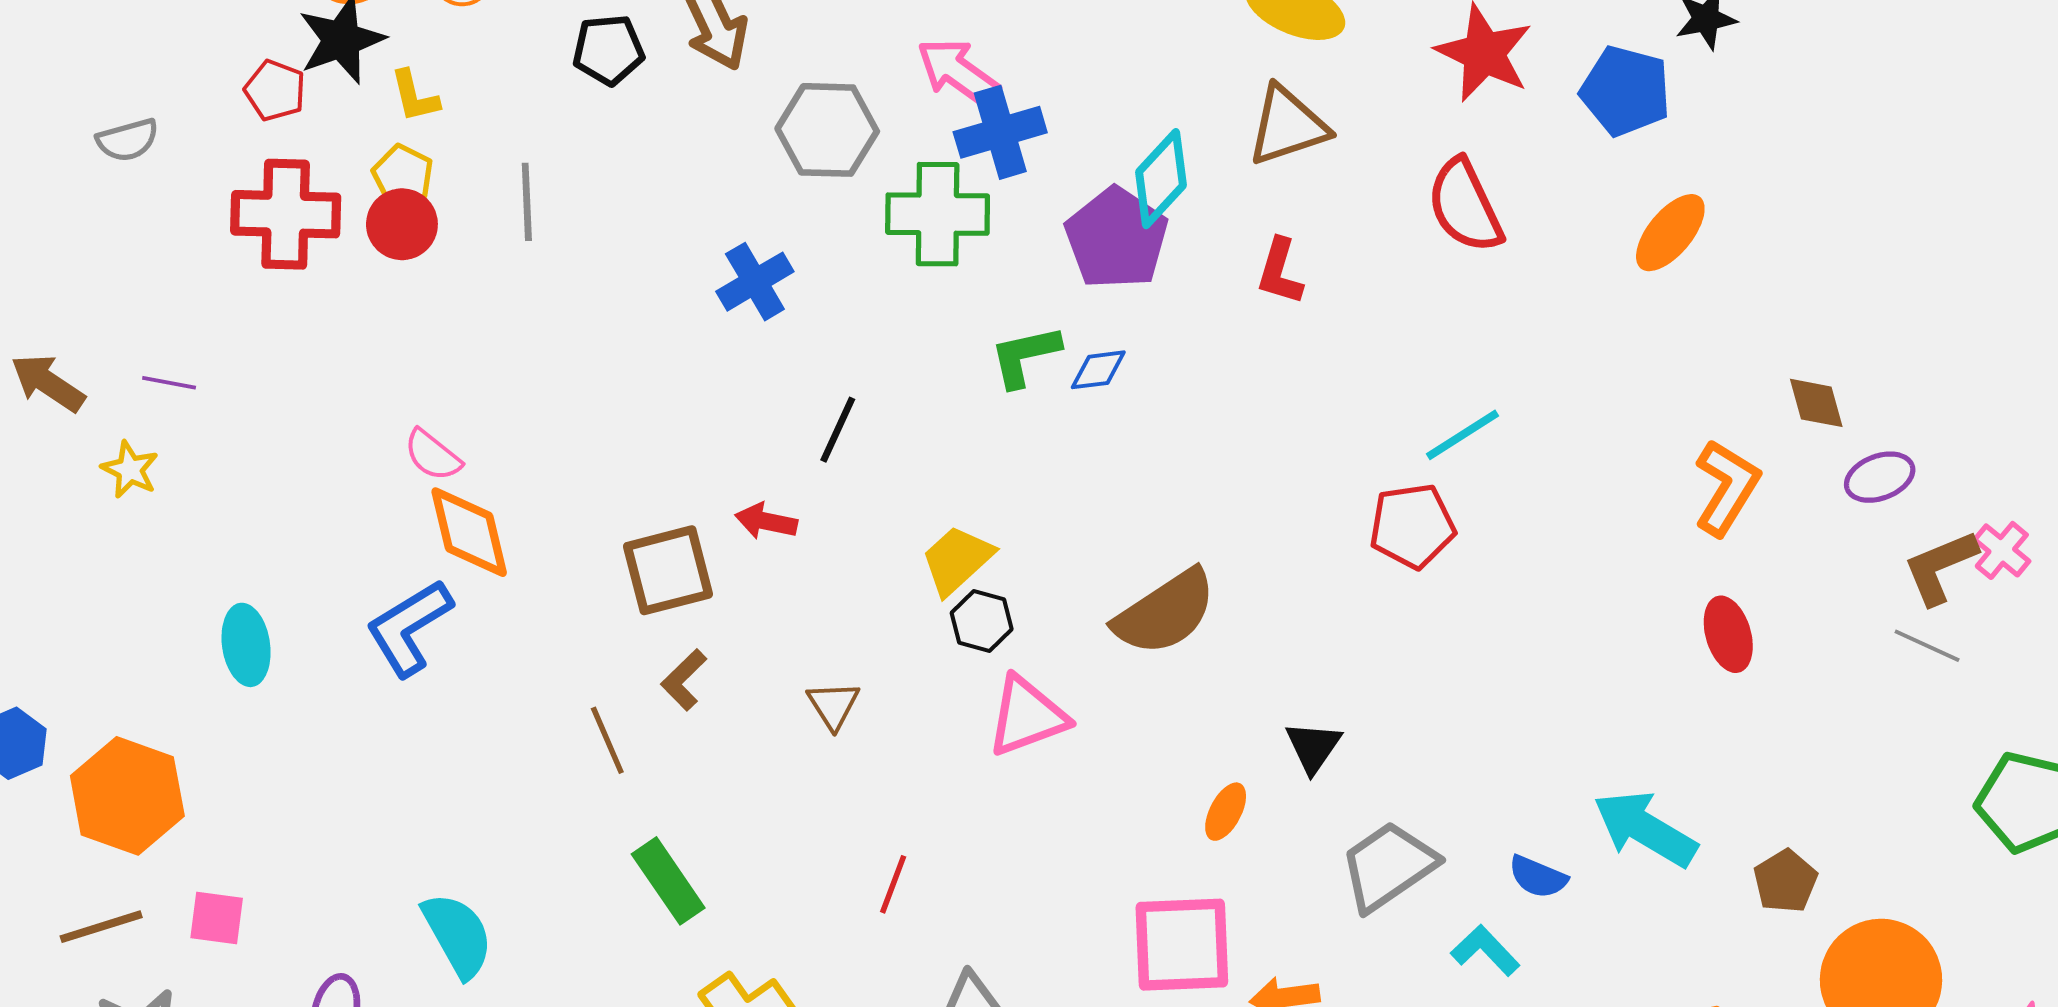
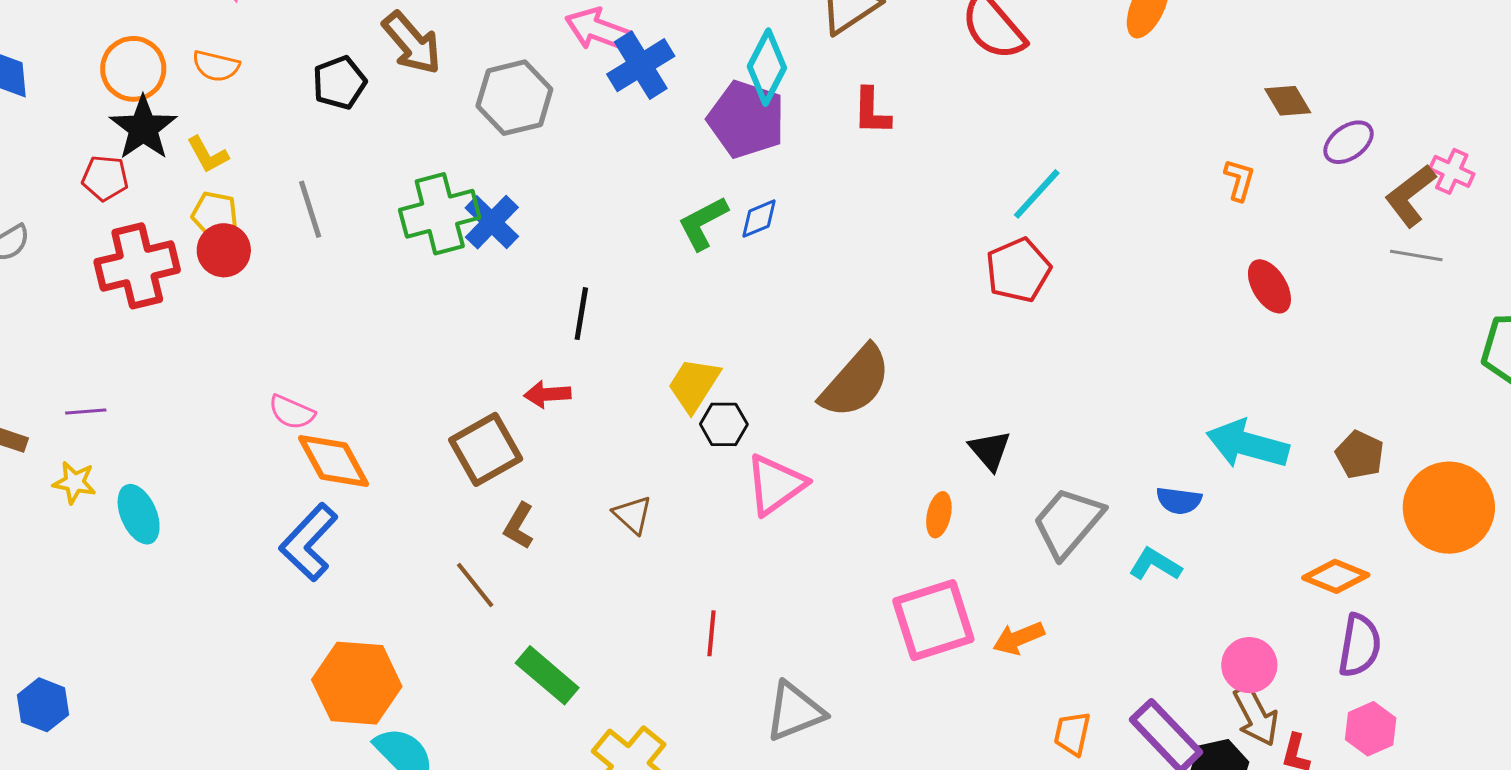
green cross: (938, 214) -> (440, 214), moved
orange L-shape: (1727, 487) -> (1239, 180), size x0.6
cyan ellipse: (246, 645) -> (139, 514), moved
orange hexagon: (127, 796) -> (357, 683), moved

